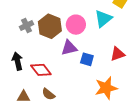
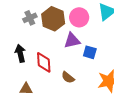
red diamond: (41, 70) -> (44, 62), turned 35
brown semicircle: (48, 94) -> (68, 77), moved

